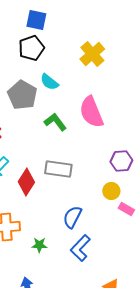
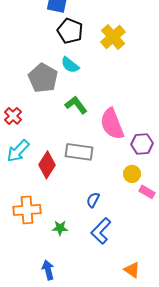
black pentagon: (31, 48) -> (70, 31), moved, turned -30
pink semicircle: (91, 112) -> (112, 124), moved
blue semicircle: (72, 217) -> (93, 200), size x0.7

